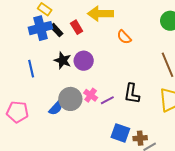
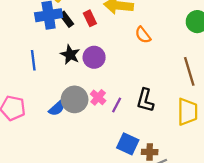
purple line: (107, 100) -> (117, 105), turned -40

